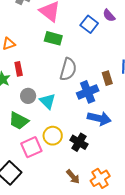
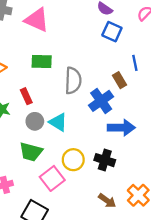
blue square: (89, 24) -> (112, 32), moved
green rectangle: (53, 38) -> (42, 62), moved
red rectangle: (19, 69) -> (26, 96), moved

